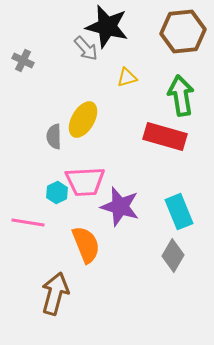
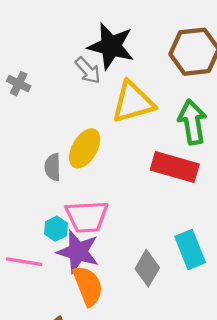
yellow triangle: (127, 78) -> (133, 102), size x2.0
purple star: (120, 207) -> (78, 252), moved
gray diamond: (173, 256) -> (147, 268), moved

